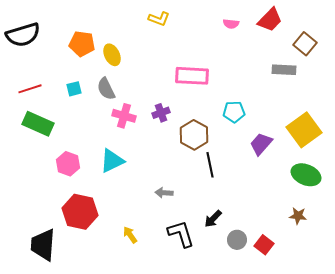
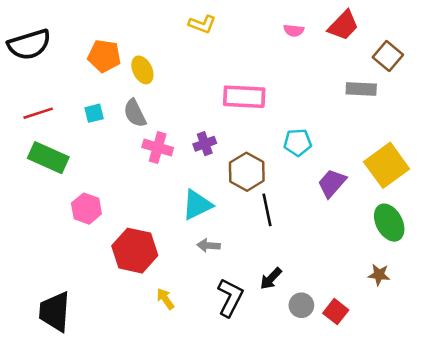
cyan triangle: (112, 161) -> (197, 205), moved
green ellipse: (306, 175) -> (389, 223), turned 40
red hexagon: (80, 212) -> (135, 251), moved
black L-shape: (181, 234) -> (230, 298), turned 44

